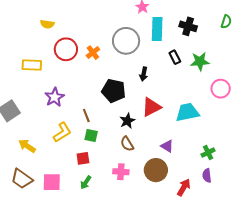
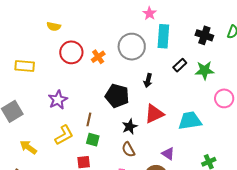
black cross: (188, 26) -> (204, 35), moved
black rectangle: (175, 57) -> (180, 65), turned 72
yellow rectangle: (32, 65) -> (25, 66), moved
brown line: (86, 115) -> (89, 119), turned 32

